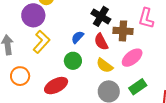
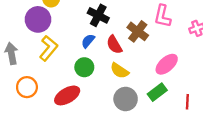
black cross: (101, 16) -> (98, 15), moved
brown cross: (123, 31) -> (138, 31), turned 36
pink ellipse: (132, 58) -> (167, 64), moved

